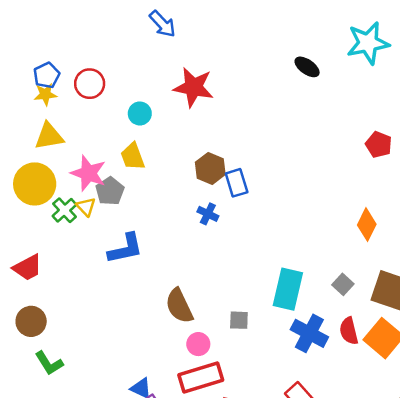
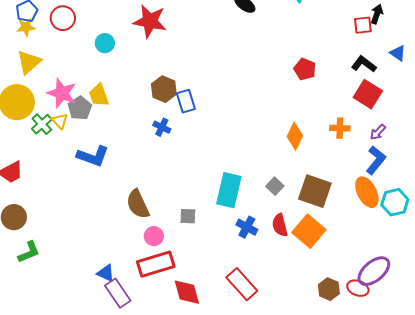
yellow triangle: (49, 136) -> (29, 62), turned -32
yellow trapezoid: (133, 157) -> (99, 95), moved
blue L-shape: (125, 248) -> (93, 156), turned 32
blue cross: (309, 333) -> (247, 227), size x0.7
green L-shape: (49, 363) -> (29, 252), turned -80

